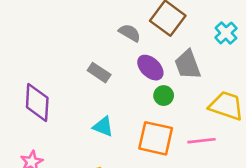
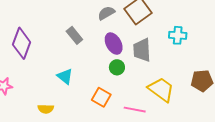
gray semicircle: (130, 33) -> (106, 13), turned -78
cyan cross: (226, 33) -> (178, 35), turned 30
orange square: (156, 138) -> (101, 97), size x0.7

